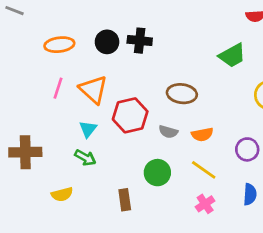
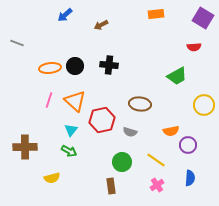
black circle: (107, 42) -> (75, 66), moved
orange semicircle: (202, 134) -> (171, 131), moved
brown rectangle: (125, 200) -> (111, 186), moved

